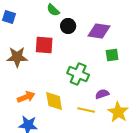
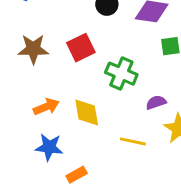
red square: (44, 45) -> (81, 48), moved, turned -30
yellow line: (86, 110) -> (133, 141), moved

